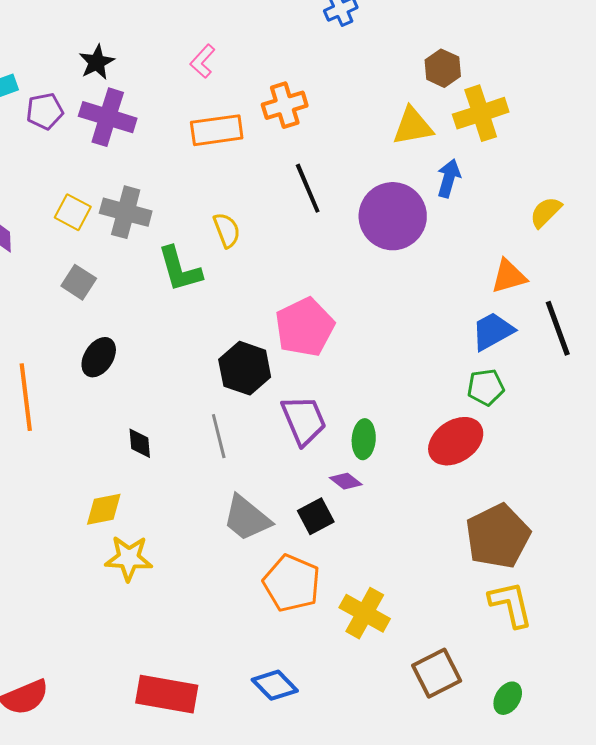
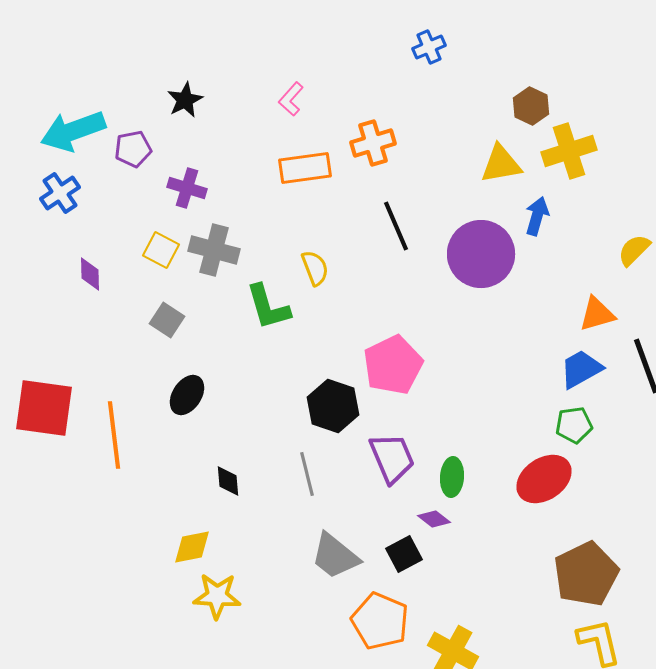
purple cross: (108, 117) -> (187, 188), moved, size x0.7

